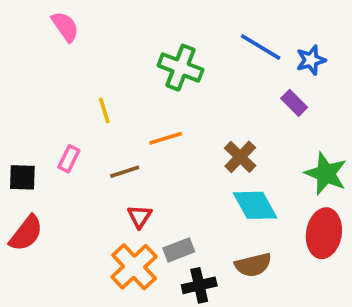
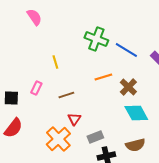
blue line: (261, 47) -> (126, 50), moved
orange line: (166, 138) -> (103, 77), moved
orange cross: (134, 267) -> (58, 139), moved

